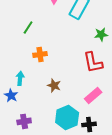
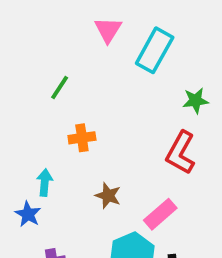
red L-shape: (93, 62) -> (181, 153), turned 40
pink rectangle: (93, 95) -> (160, 214), moved

